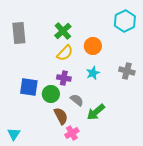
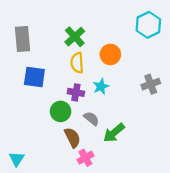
yellow semicircle: (65, 53) -> (77, 63), turned 132
gray cross: (127, 71) -> (151, 84), turned -35
cyan star: (93, 73) -> (101, 86), moved
blue square: (29, 87) -> (34, 77), moved

